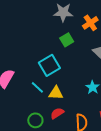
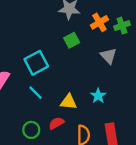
cyan square: (49, 65) -> (36, 63), moved
yellow triangle: (56, 93) -> (69, 102), moved

